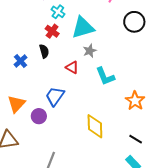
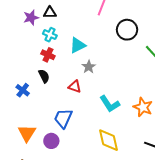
cyan triangle: (83, 28) -> (78, 45), size x0.7
cyan L-shape: (105, 76) -> (110, 104), moved

